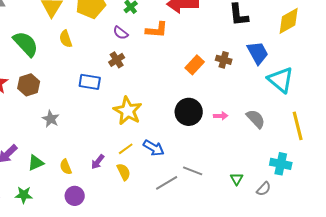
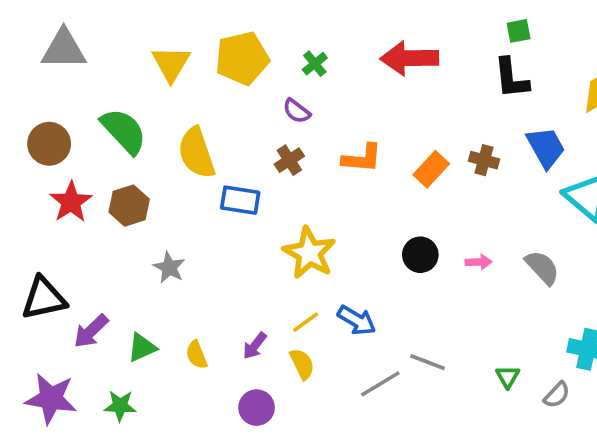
orange L-shape: (157, 30) -> (362, 158), moved
yellow semicircle: (66, 39) -> (197, 153), moved, size x1.6
black circle: (189, 112) -> (420, 255), size x0.7
purple circle: (75, 196) -> (257, 408), moved

